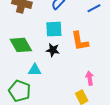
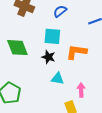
orange L-shape: (80, 41) -> (76, 52), turned 100
cyan triangle: (35, 70) -> (58, 79), moved

